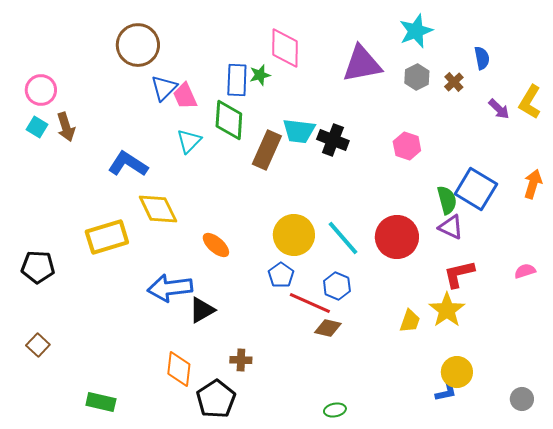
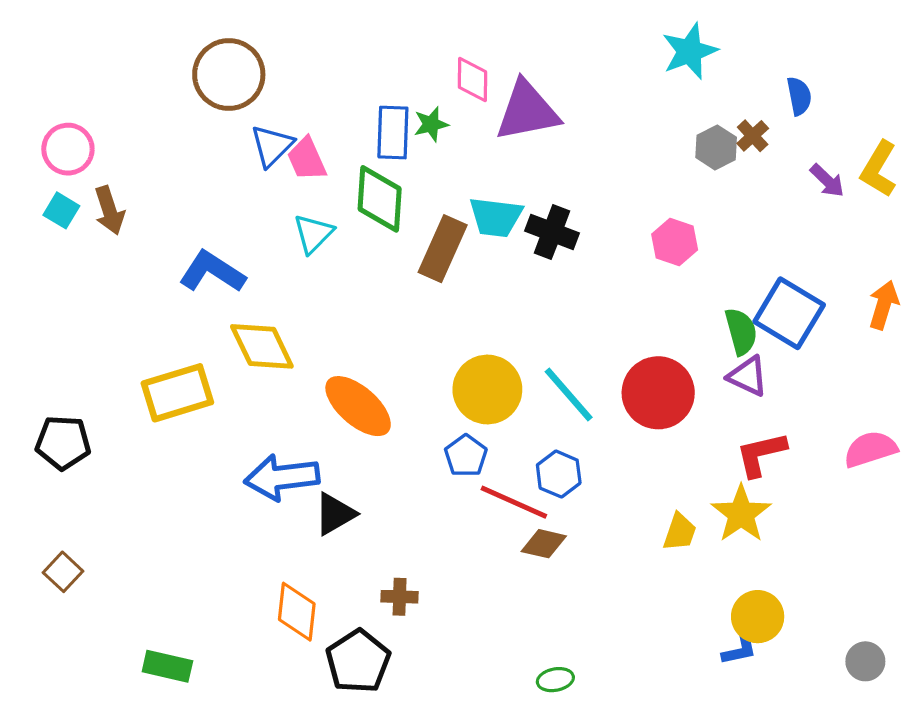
pink diamond: (285, 48) -> (472, 79), size x0.7
purple triangle: (362, 64) -> (527, 111), moved
gray hexagon: (417, 77) -> (716, 147), moved
orange ellipse: (216, 245) -> (358, 406), size x1.5
pink semicircle: (525, 271) -> (870, 449), size x1.5

